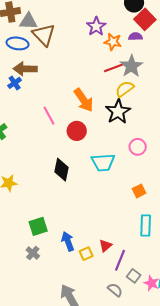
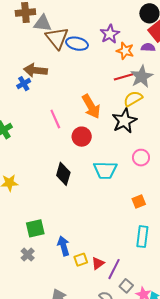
blue ellipse: (18, 43) -> (77, 44), moved
red triangle: (105, 246) -> (98, 263), moved

